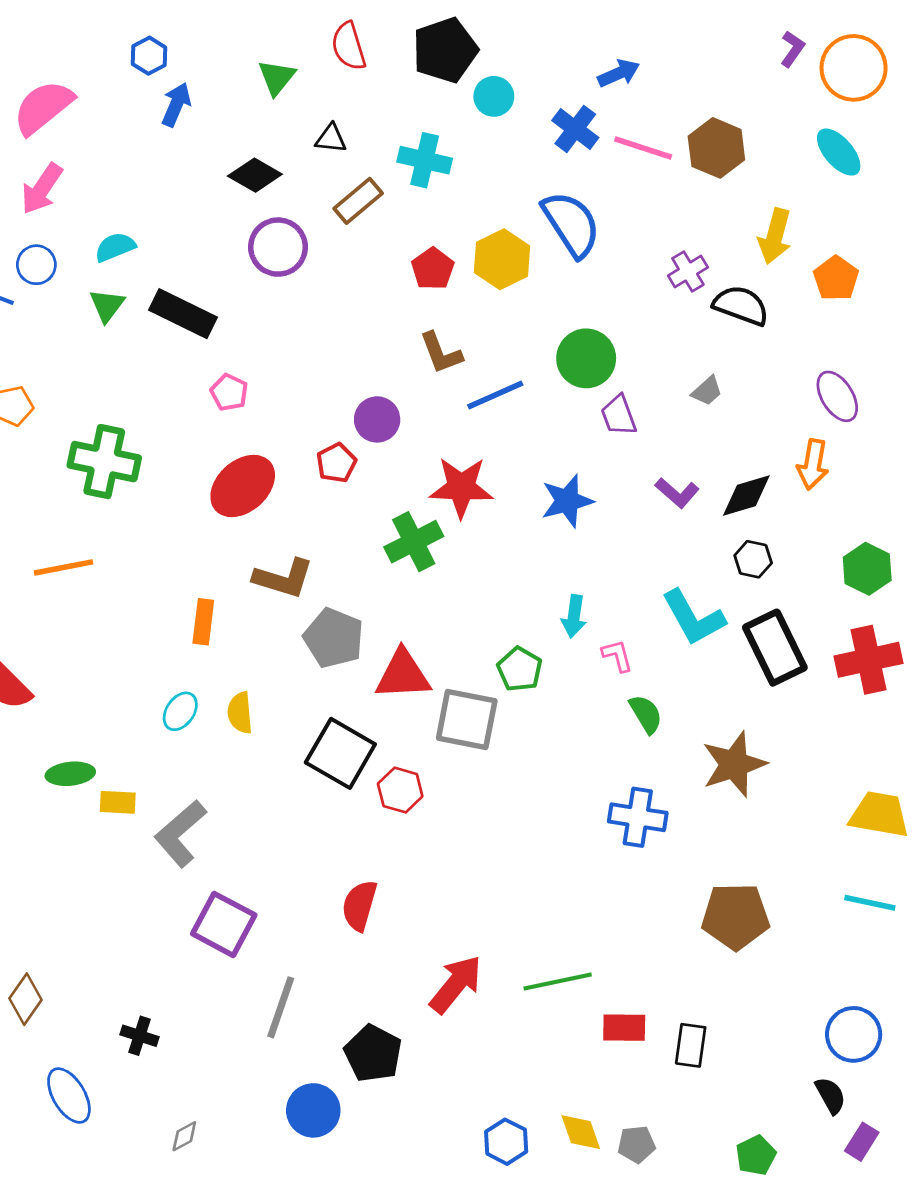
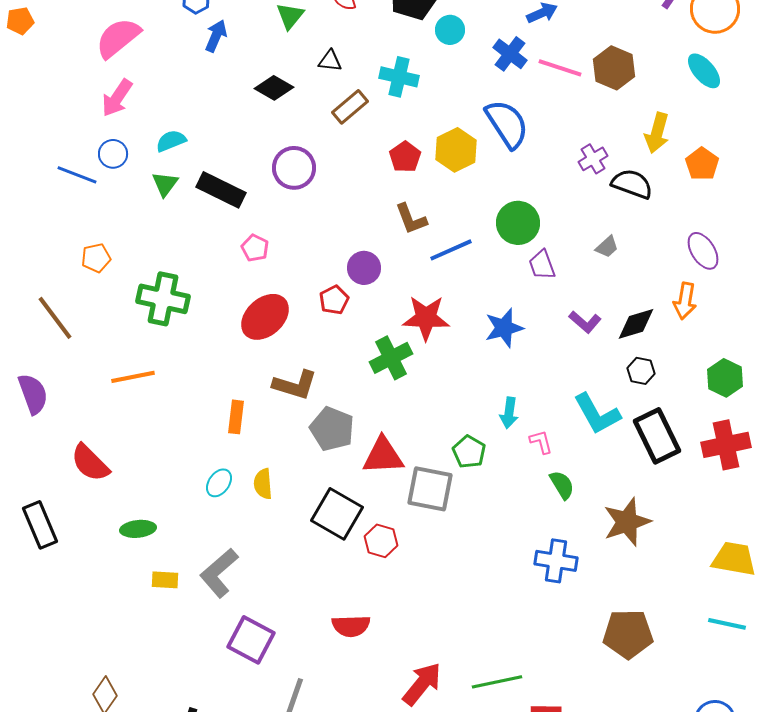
purple circle: (278, 247) -> (294, 168), moved
yellow rectangle: (118, 802) -> (165, 580), moved
red semicircle: (359, 905) -> (351, 626), turned -108

